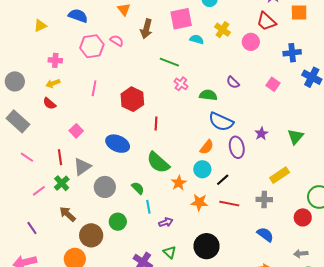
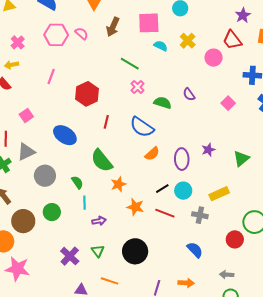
pink cross: (55, 60) -> (18, 42), turned 32
blue semicircle: (221, 122) -> (142, 127), moved
cyan circle: (202, 169) -> (183, 191), moved

